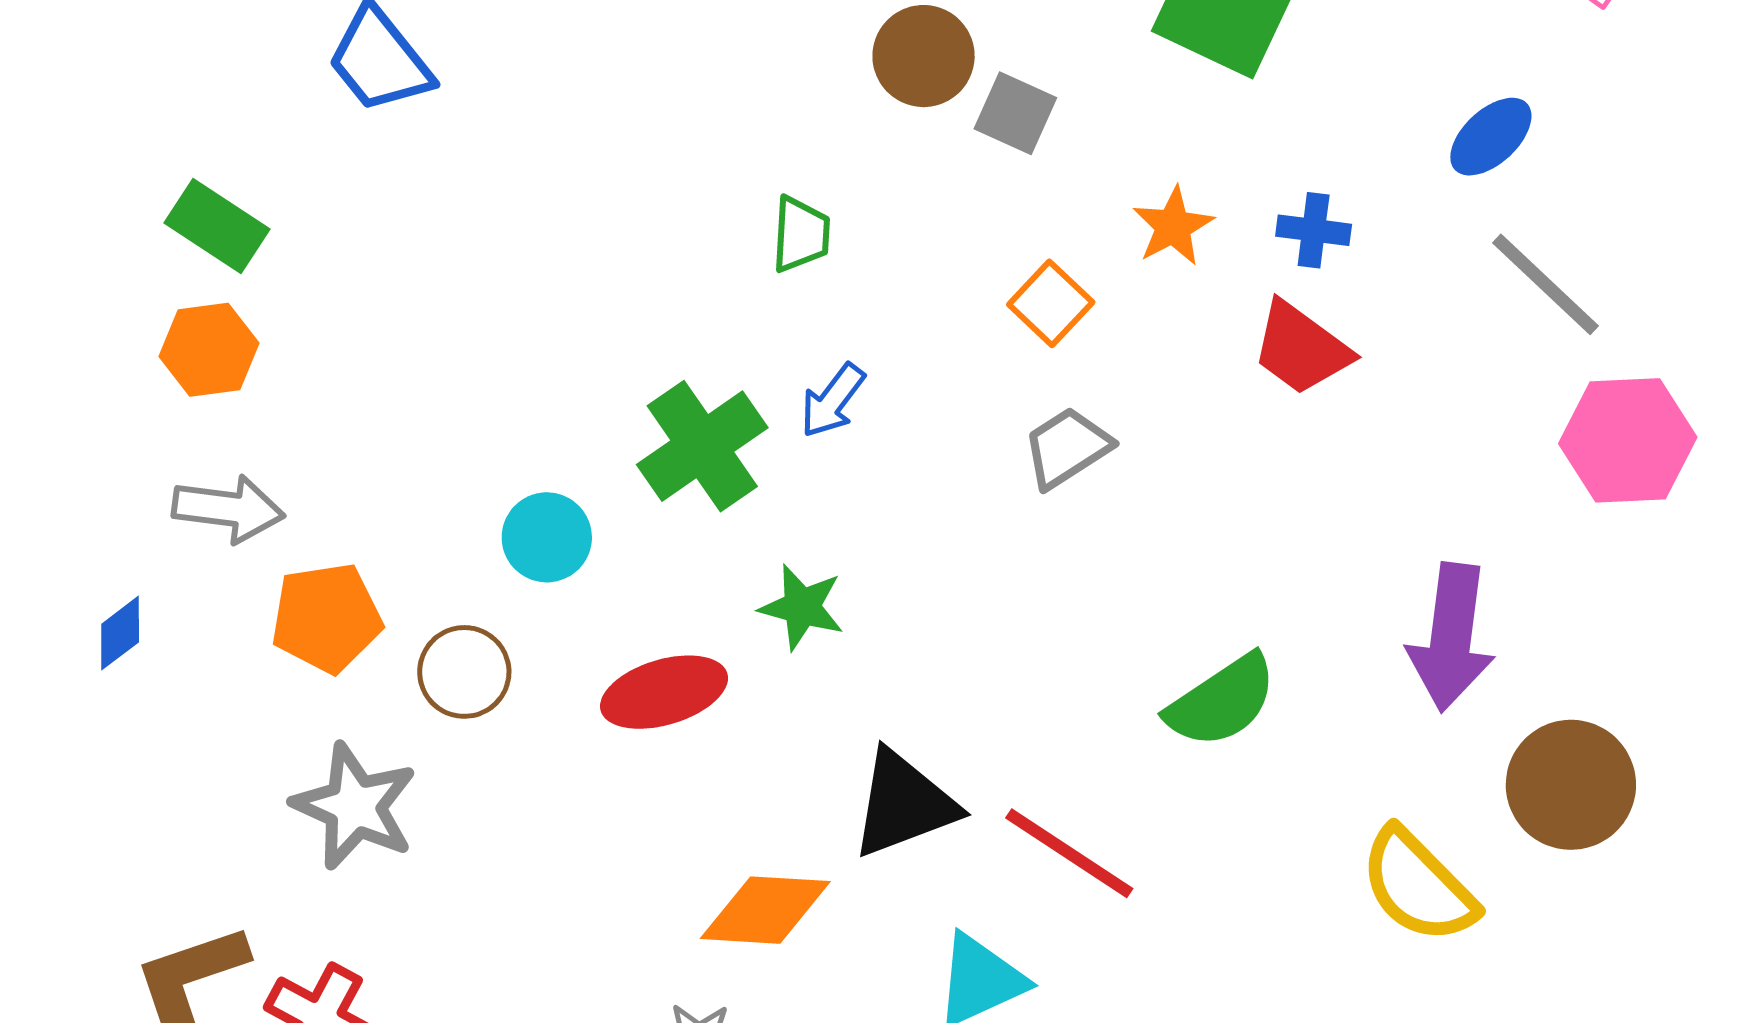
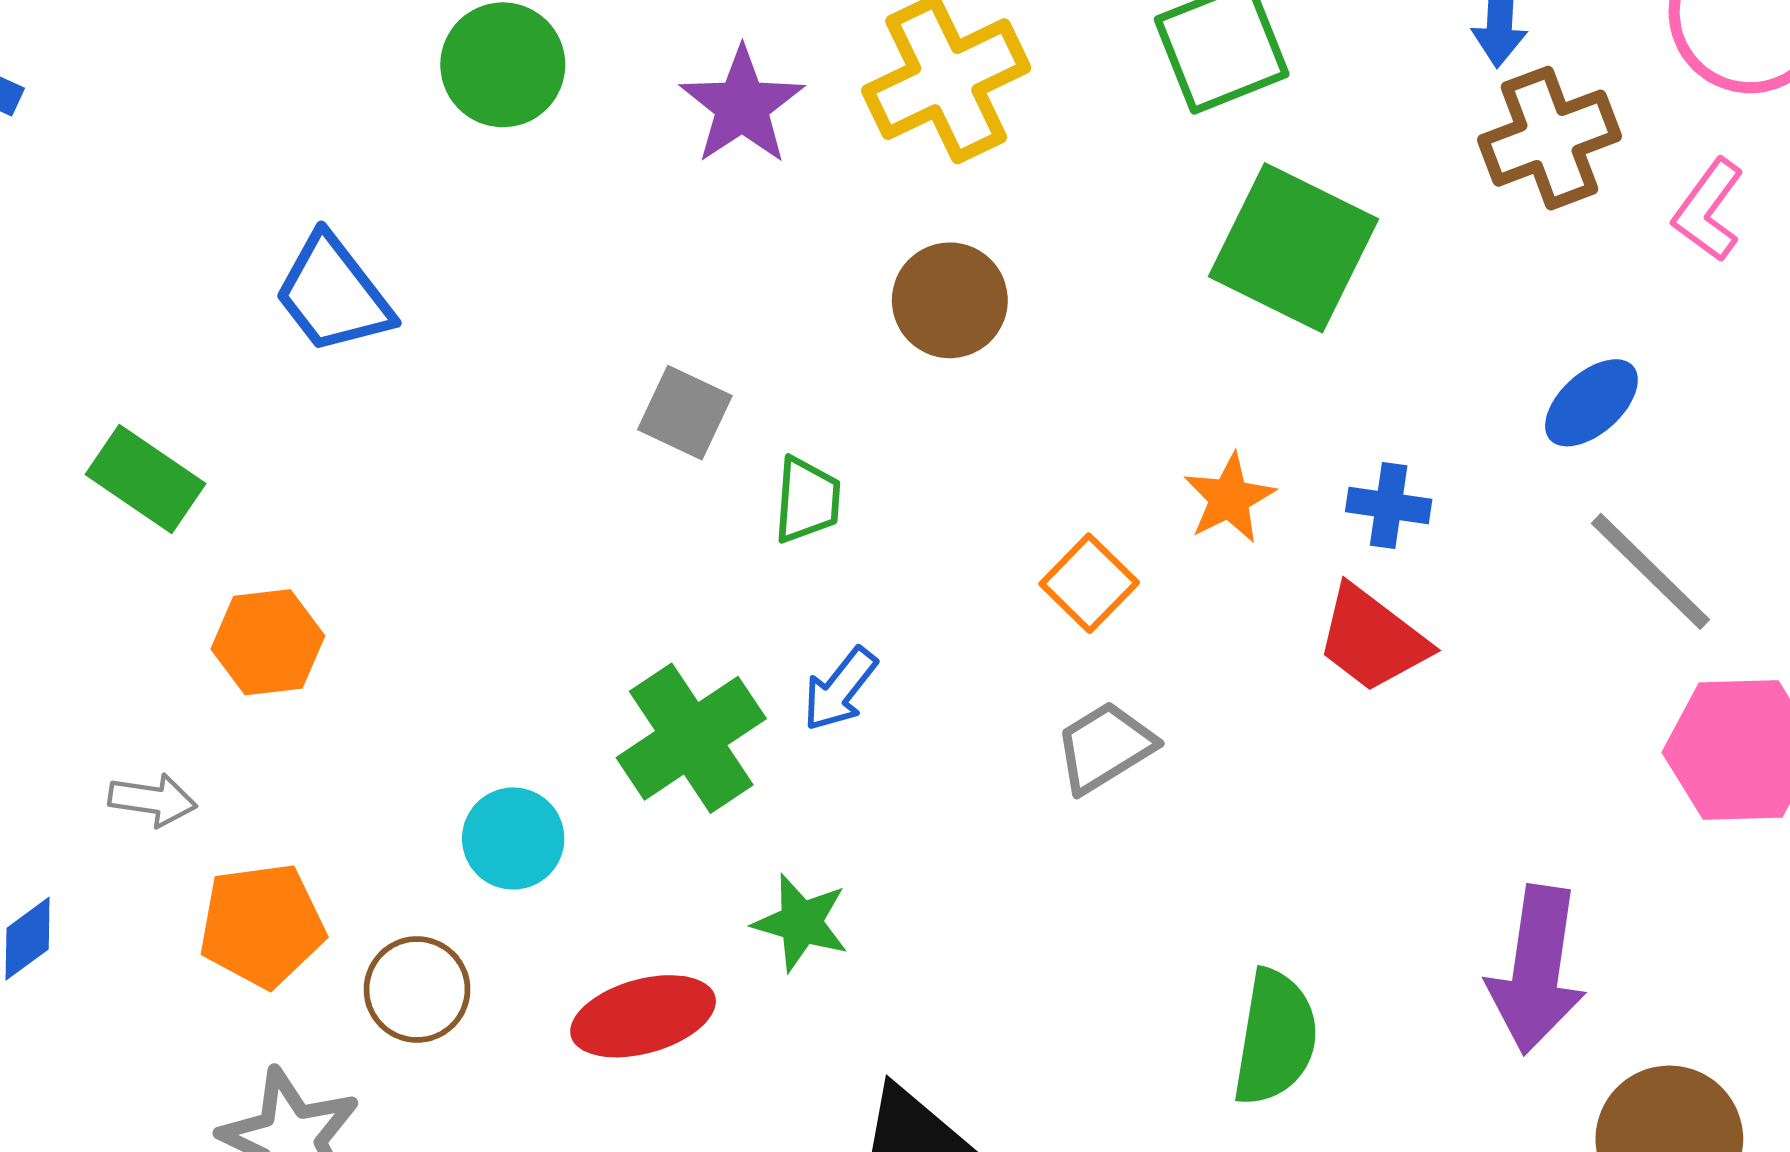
gray square: (1015, 113) -> (685, 413), moved
orange hexagon: (209, 350) -> (268, 642), moved
gray arrow: (228, 509) -> (153, 800), size x0.7
green semicircle: (1222, 701) -> (1275, 1038), turned -48

